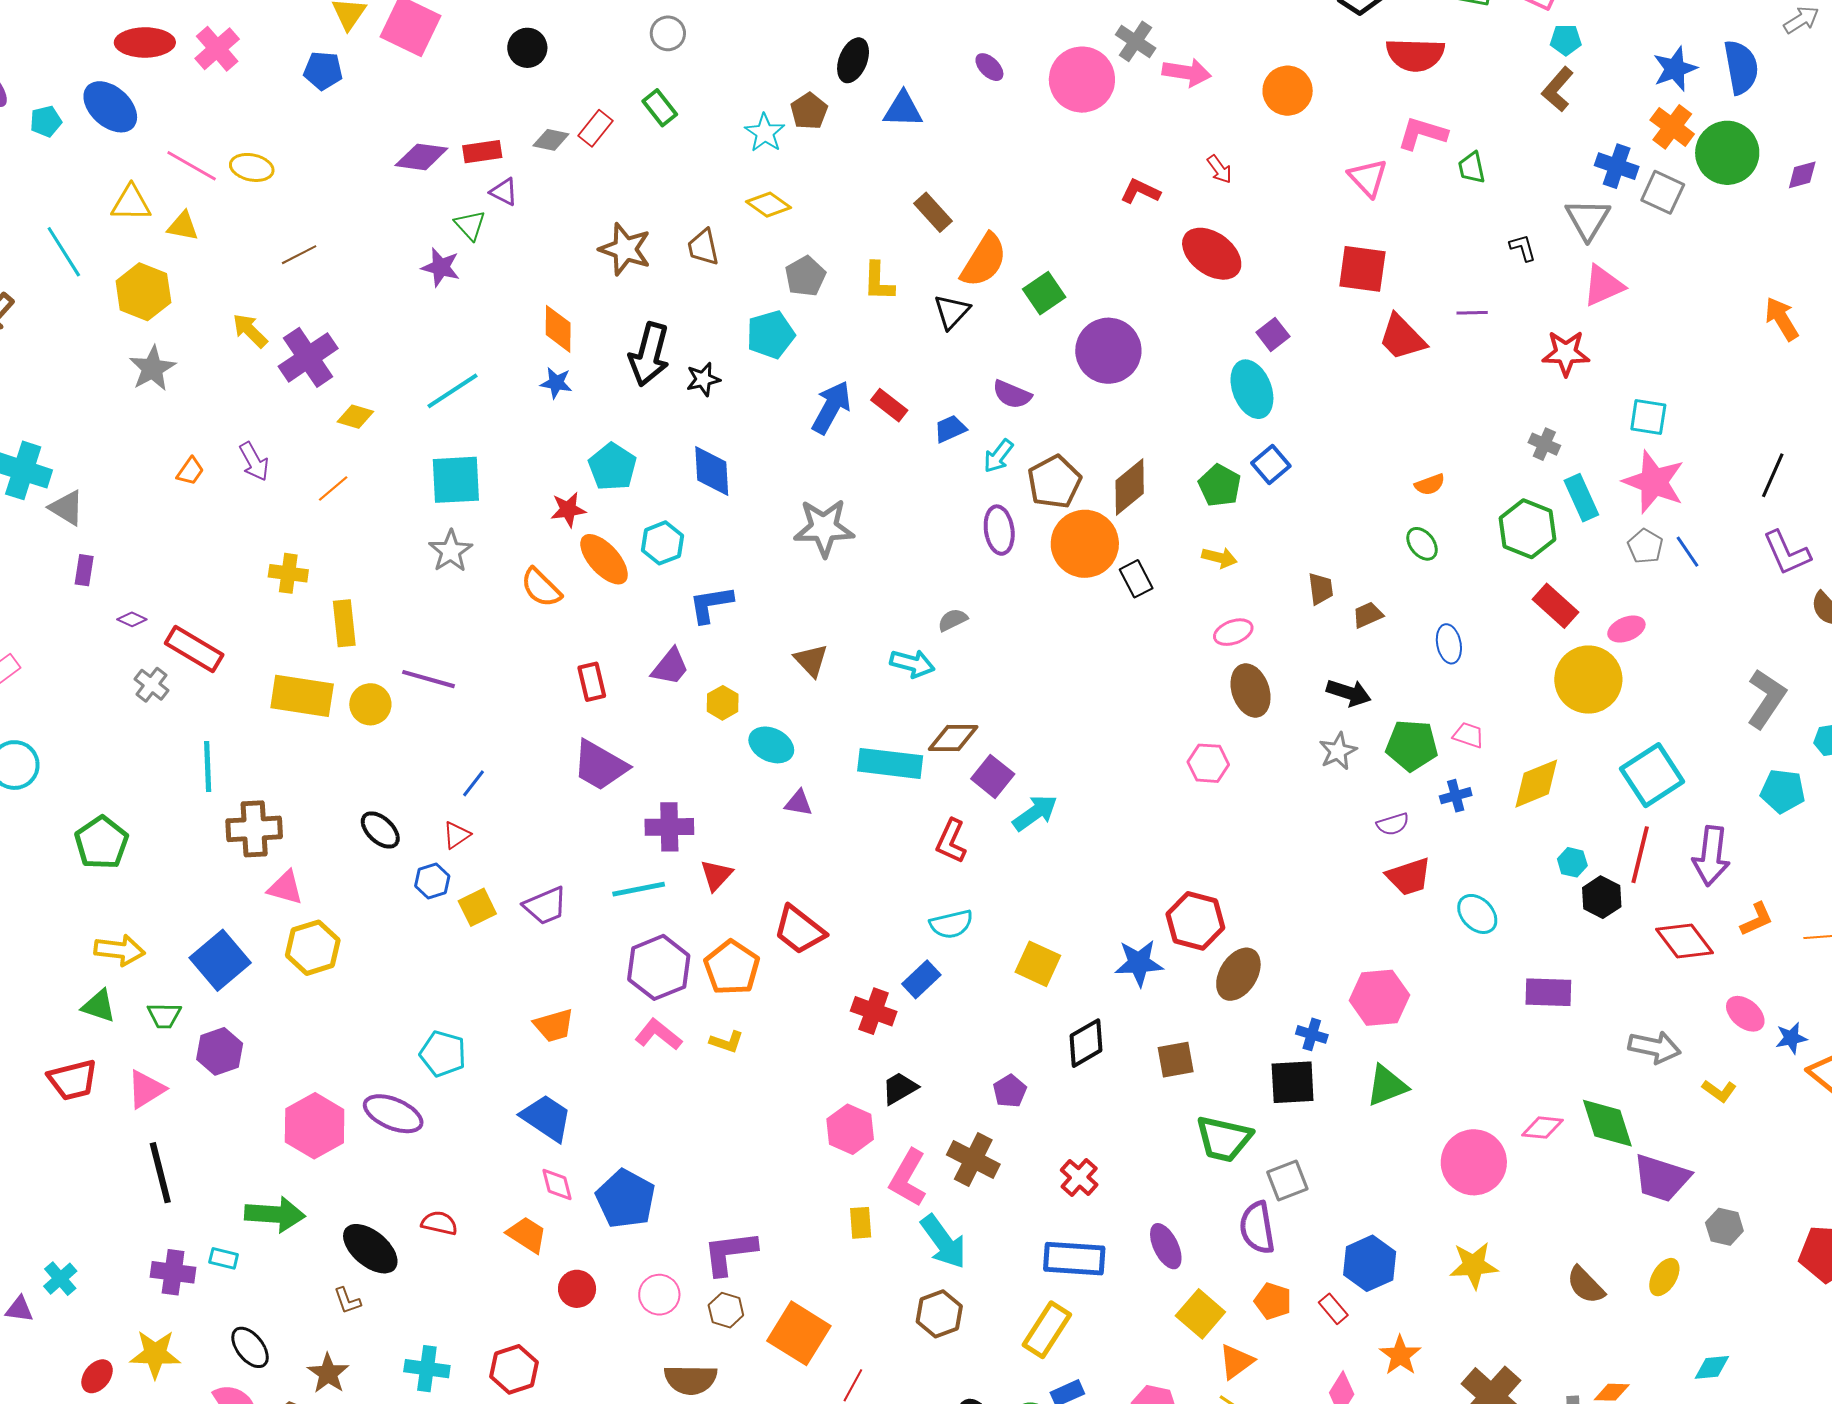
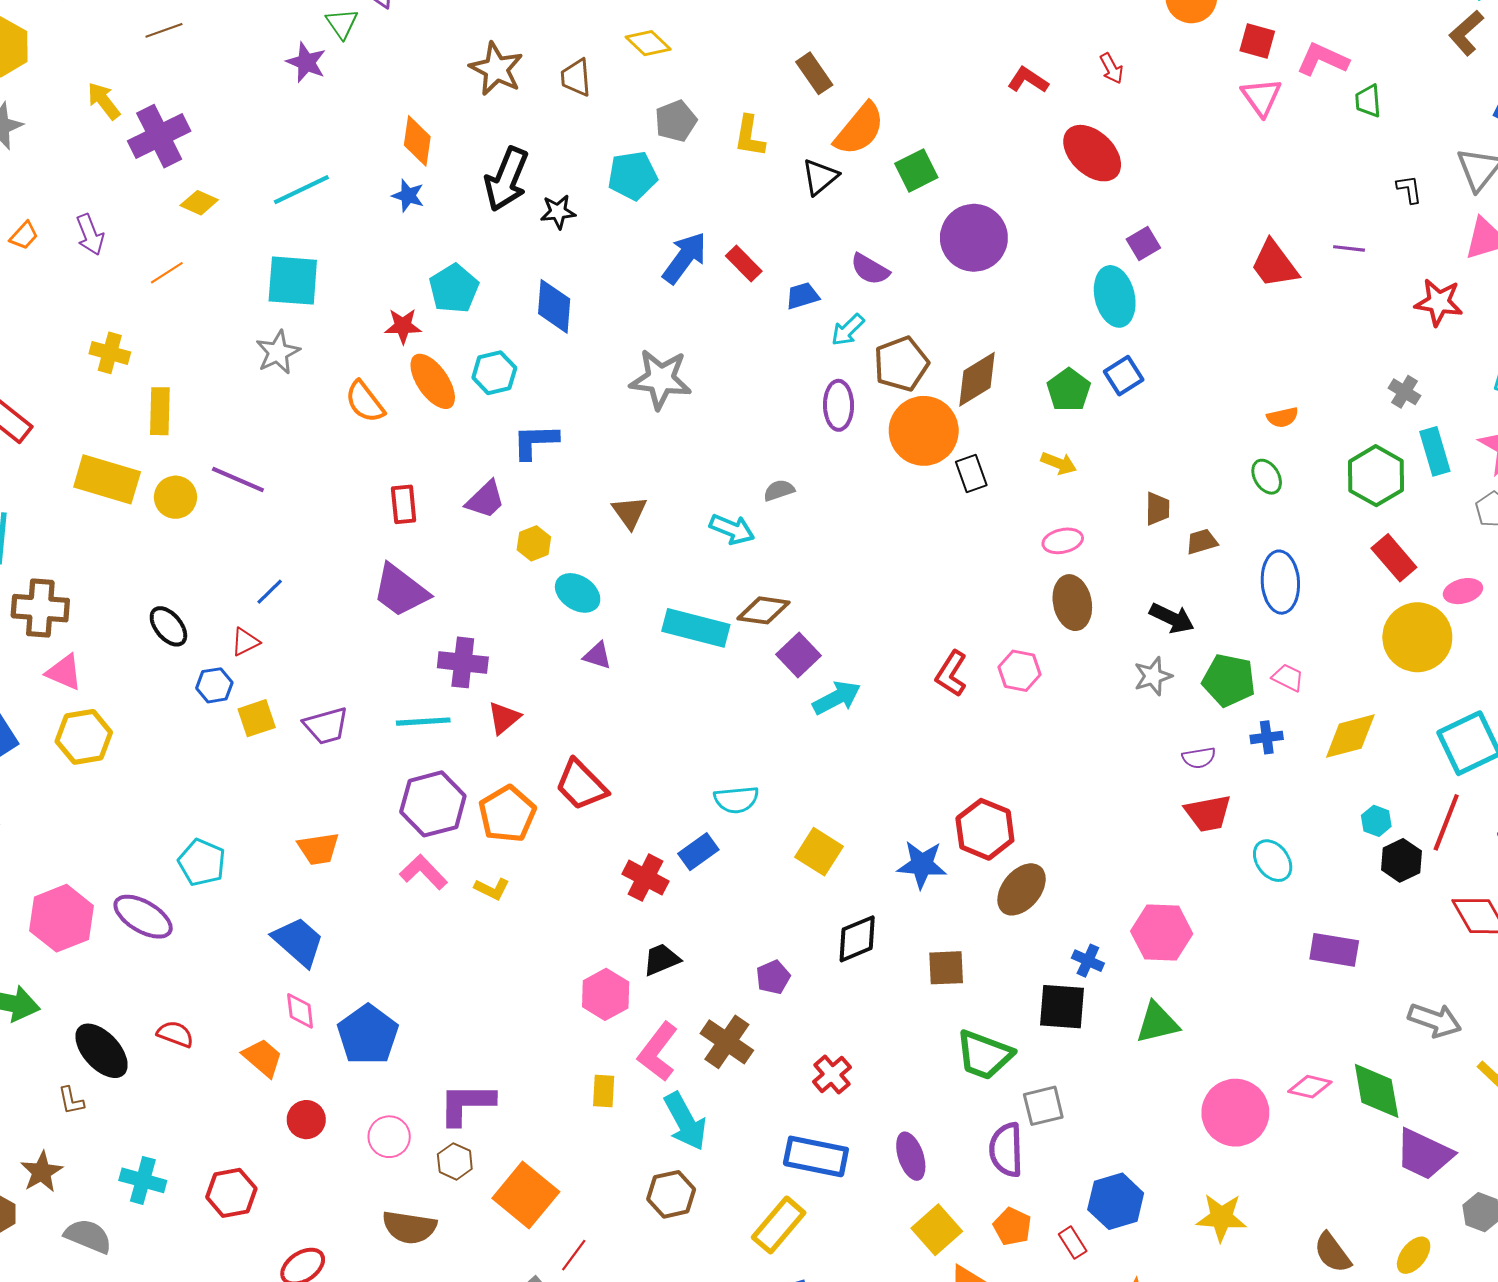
red square: (1362, 269) -> (1257, 41), moved, size x0.7
blue ellipse: (1449, 644) -> (1280, 582), size x1.5
red L-shape: (951, 841) -> (951, 674), moved

